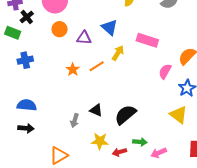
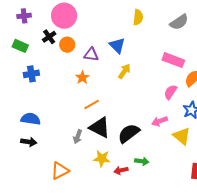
black cross: (27, 17) -> (49, 37), moved
pink rectangle: (147, 40) -> (173, 60), moved
orange line: (97, 66) -> (92, 105), moved
orange star: (73, 70) -> (82, 78), moved
black triangle: (96, 110) -> (100, 127), size x1.6
pink arrow: (159, 153) -> (160, 121), moved

